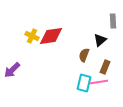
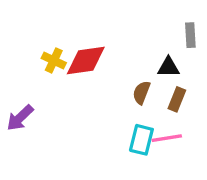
black triangle: (100, 40) -> (168, 67), turned 40
brown rectangle: (105, 67) -> (177, 99), moved

